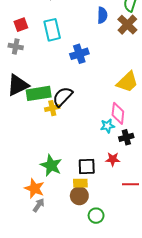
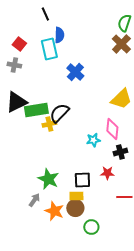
blue semicircle: (102, 15) -> (59, 35), moved
red square: (21, 25) -> (19, 44), turned -32
blue cross: (79, 54) -> (75, 72), turned -30
cyan star: (108, 126) -> (93, 140), moved
orange star: (34, 188) -> (54, 211), moved
gray arrow: (39, 205) -> (34, 200), moved

